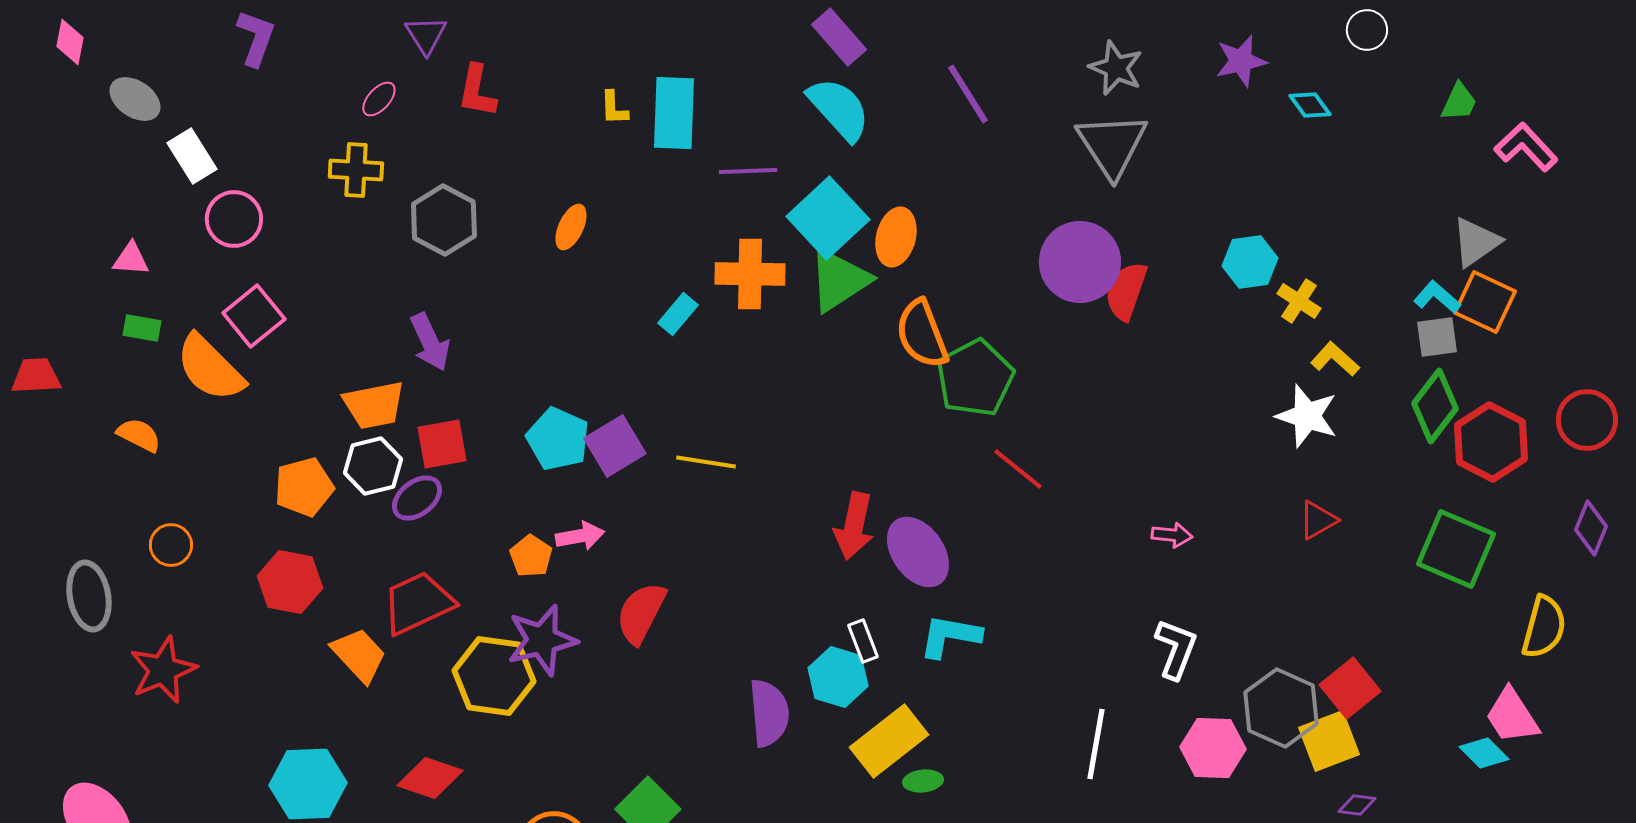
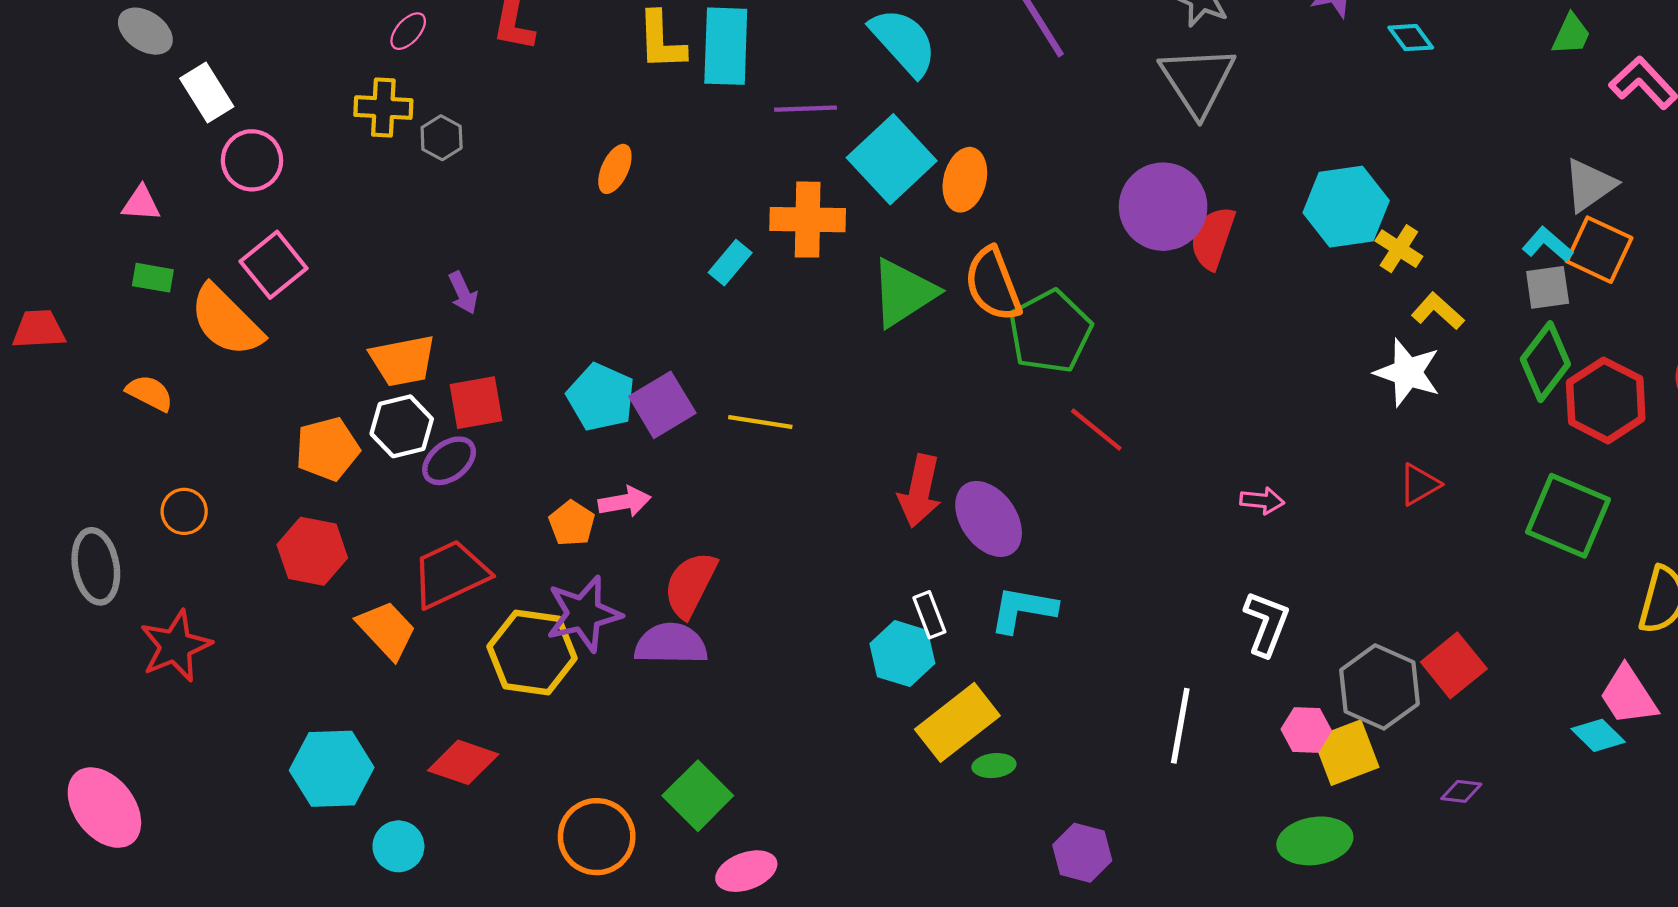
yellow L-shape: (614, 108) -> (661, 41), size x1.6
gray hexagon: (444, 220) -> (442, 138), moved, size x0.6
cyan hexagon: (1250, 262) -> (1346, 207), size x1.4
green triangle: (839, 280) -> (904, 293), moved
purple arrow: (430, 342) -> (463, 293), size x0.7
purple semicircle: (769, 713) -> (671, 644), moved, turned -84
yellow square: (1329, 741) -> (1346, 753), moved
pink hexagon: (1213, 748) -> (1306, 730), size x0.7

